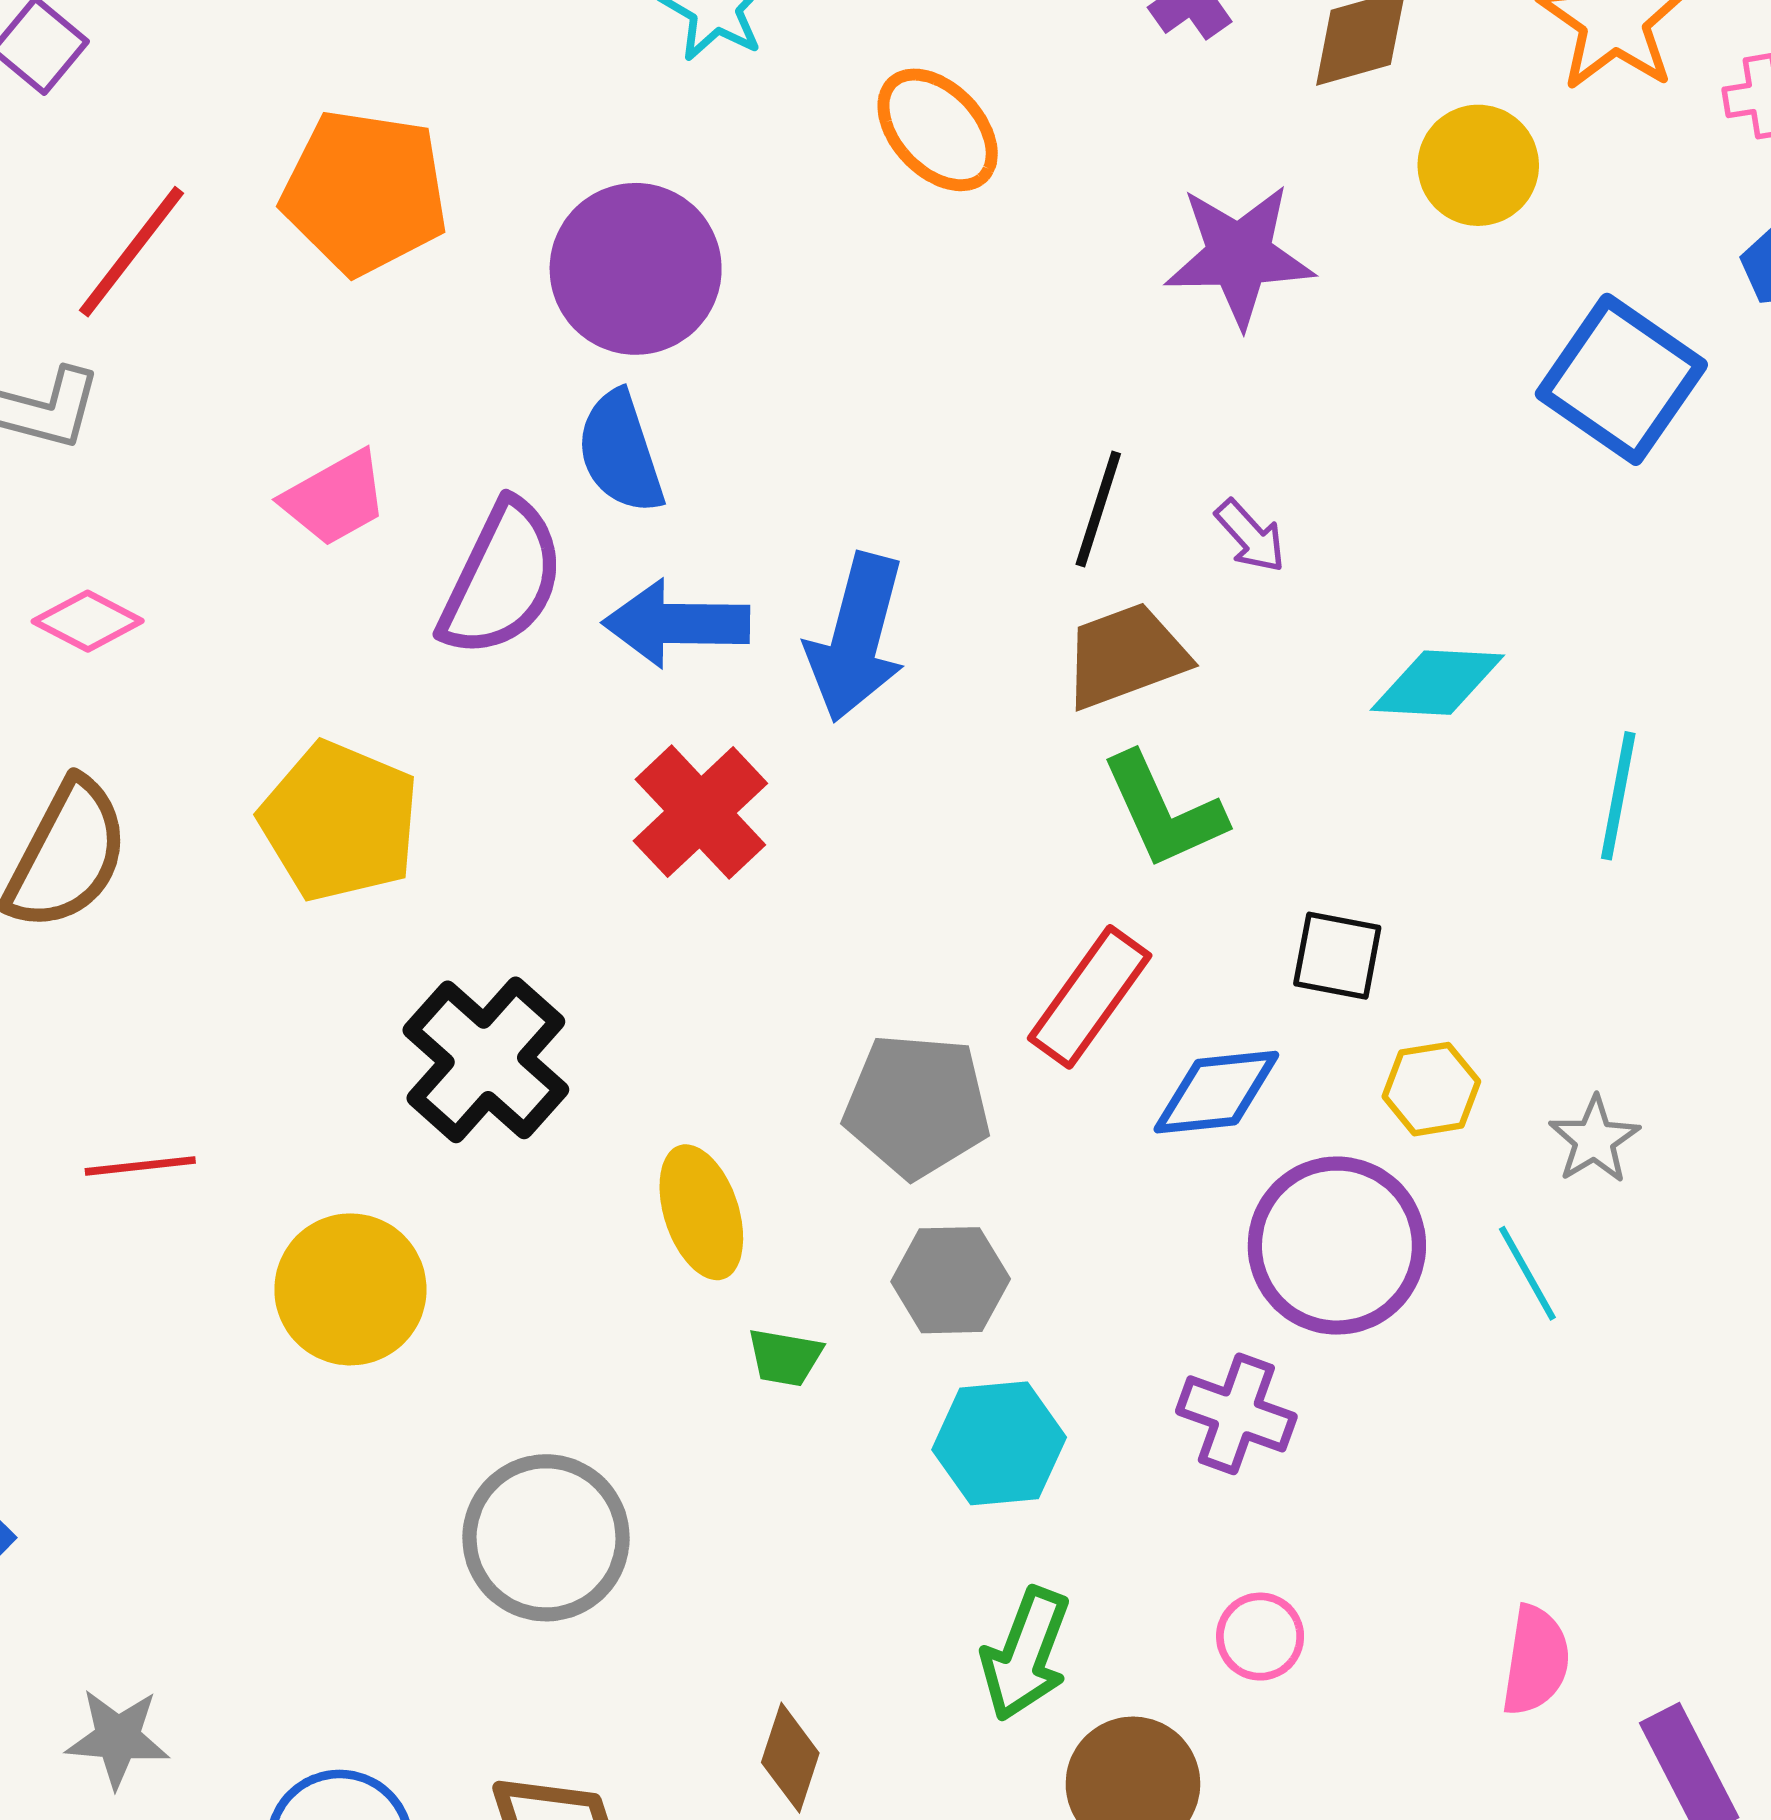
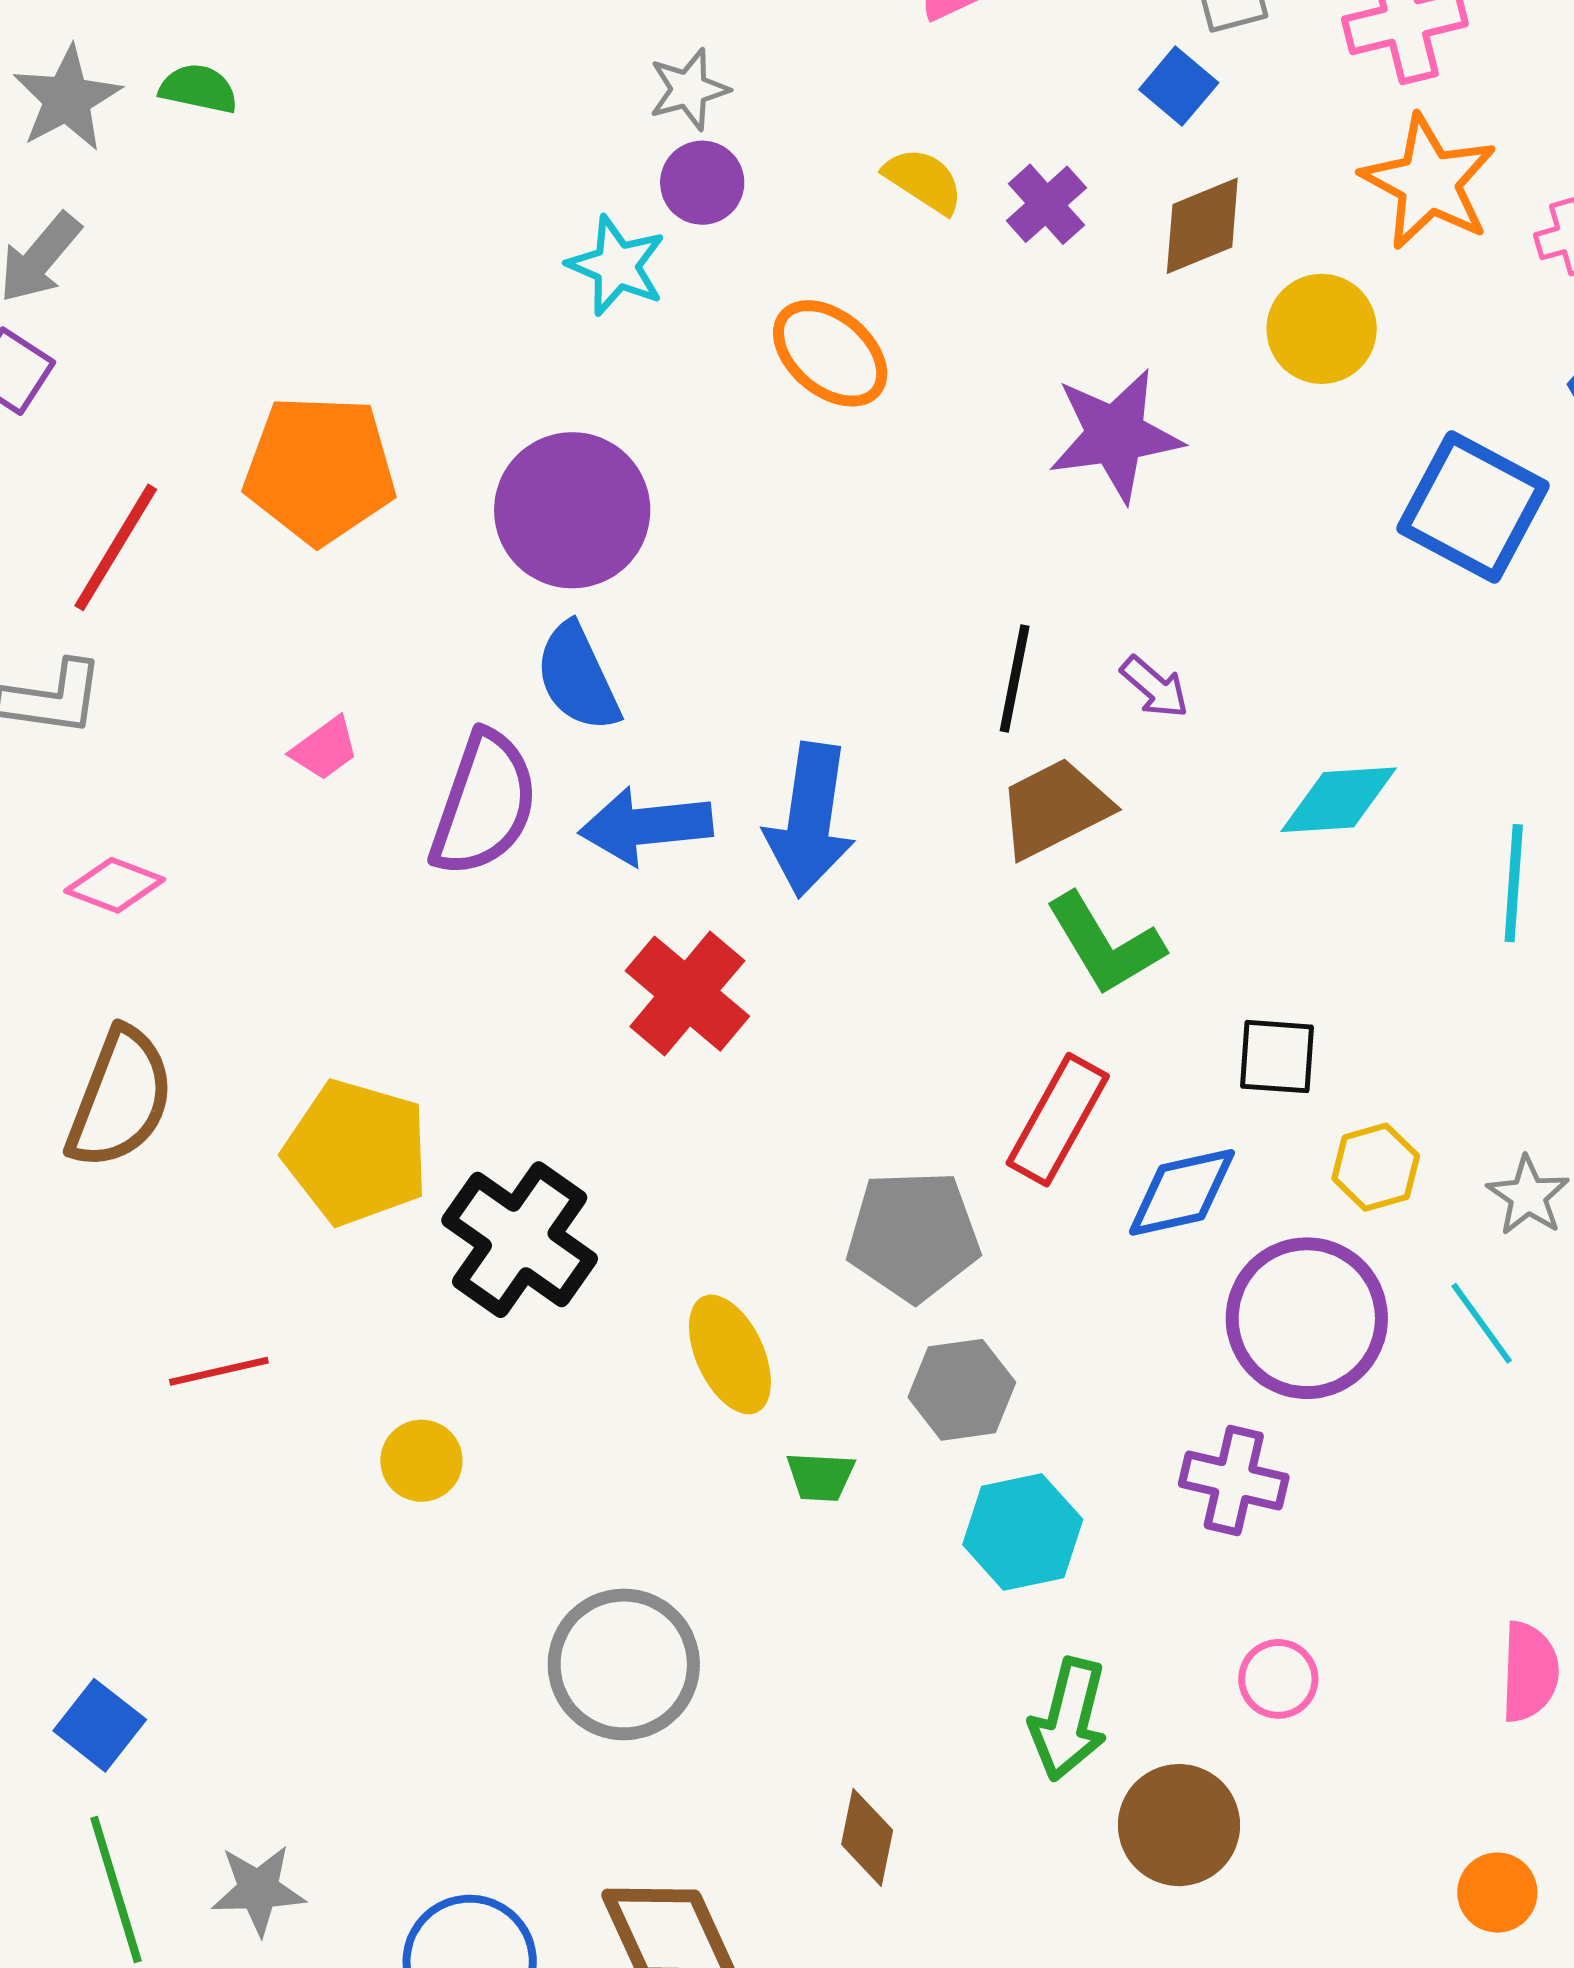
pink trapezoid: (335, 498) -> (325, 749), size x0.7
yellow pentagon: (339, 821) -> (356, 1152), moved
yellow circle: (350, 1289) -> (421, 1461), size x0.6

